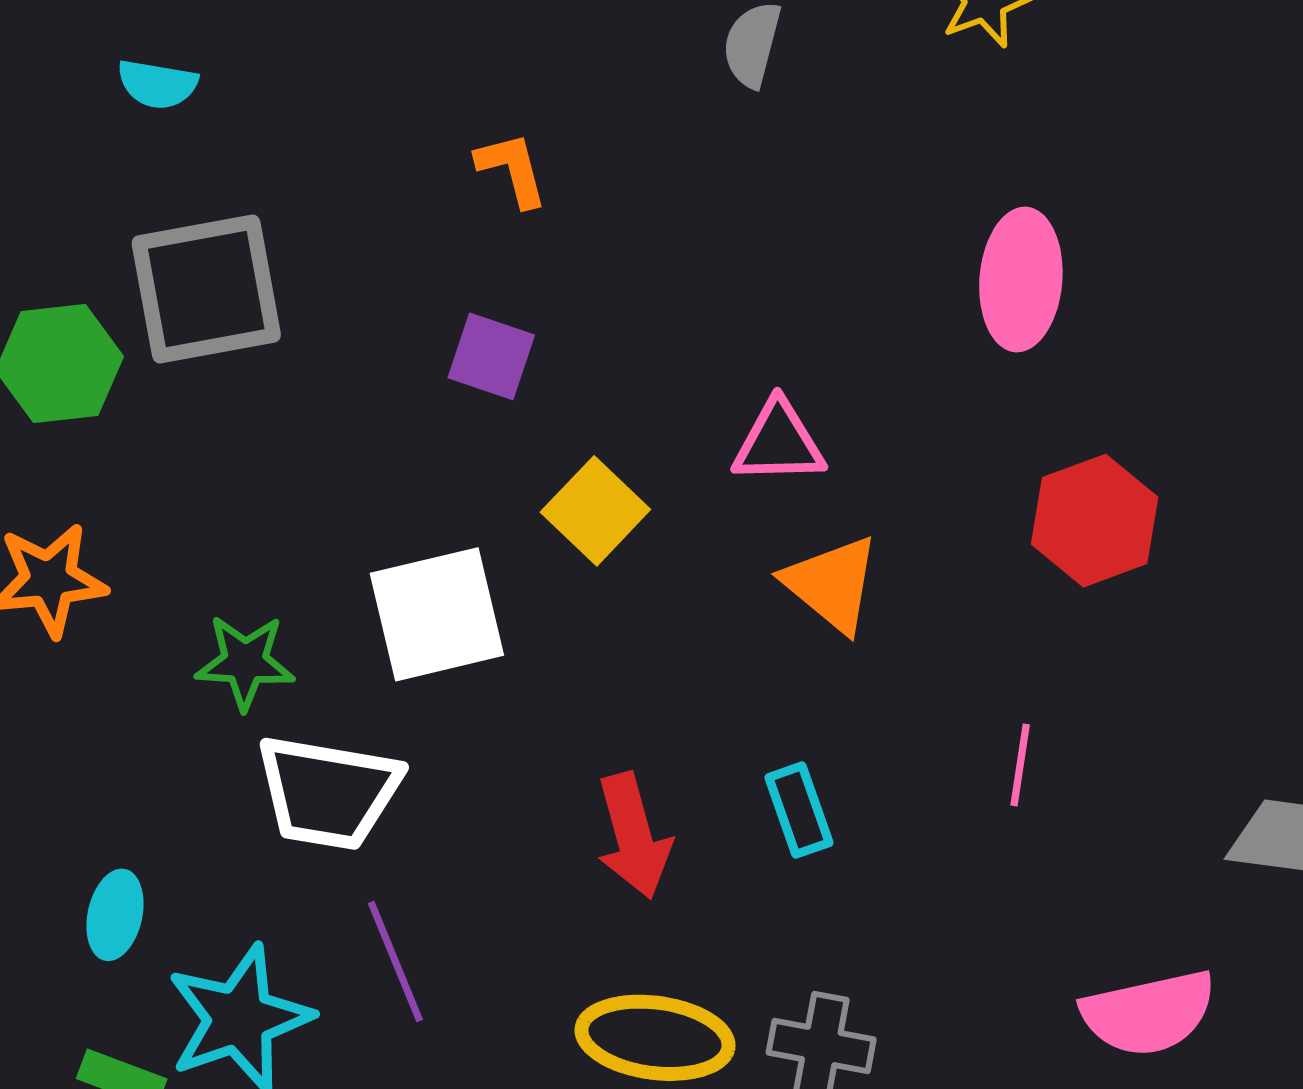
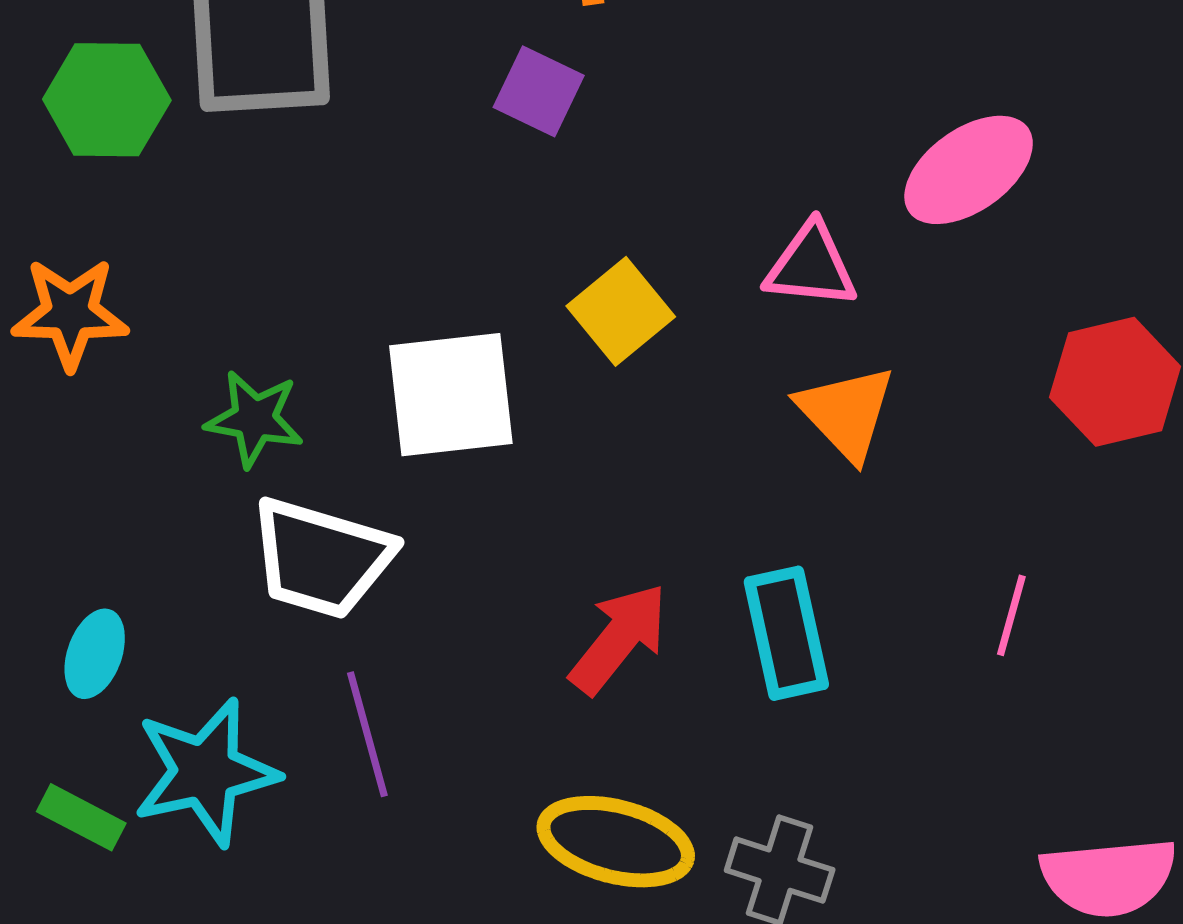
pink ellipse: (1021, 279) -> (969, 170), moved, turned 43
purple square: (491, 356) -> (539, 91), moved
cyan rectangle: (799, 810) -> (786, 633), size x1.4
red arrow: (633, 836) -> (619, 639), turned -133

